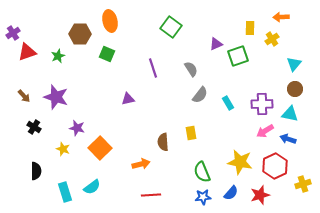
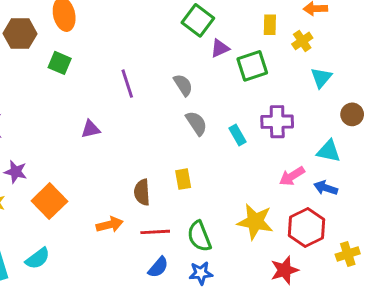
green square: (171, 27) -> (198, 20), moved
cyan triangle: (294, 64) -> (321, 78), moved
brown circle: (295, 89) -> (352, 114), moved
gray semicircle: (200, 95) -> (196, 123), turned -72
purple cross: (262, 104) -> (277, 122), moved
blue semicircle: (231, 193) -> (158, 267), moved
red line: (151, 195) -> (155, 232), moved

